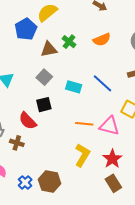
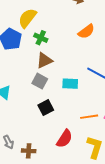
green cross: (69, 42) -> (41, 38), moved
brown triangle: (49, 49) -> (44, 60), moved
red semicircle: (28, 121) -> (64, 139), moved, turned -90

